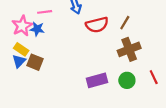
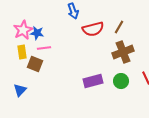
pink line: (45, 12) -> (44, 48), moved
yellow rectangle: (21, 49) -> (22, 52), turned 48
blue triangle: (19, 61) -> (20, 90), moved

